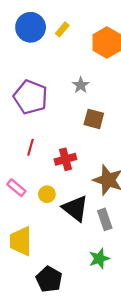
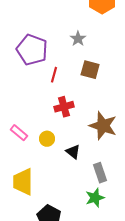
red line: (31, 147) -> (54, 75), moved
black triangle: (75, 208) -> (73, 152), size x0.6
gray rectangle: (105, 219) -> (100, 173), moved

